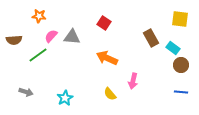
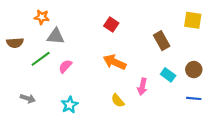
pink semicircle: (51, 36) -> (65, 66), moved
gray triangle: (72, 37) -> (56, 36), moved
cyan rectangle: (173, 48) -> (168, 75), moved

